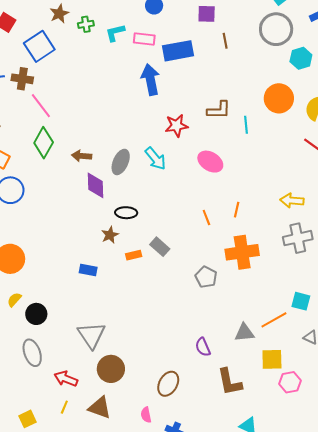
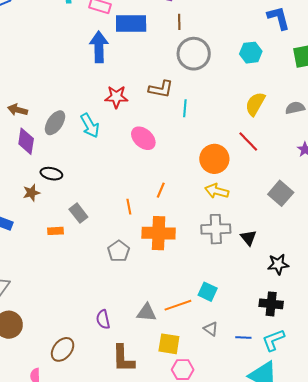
gray circle: (276, 29) -> (194, 54), moved
orange circle: (279, 98) -> (214, 159), moved
orange line: (206, 218) -> (129, 207), moved
orange rectangle: (134, 255) -> (56, 231), moved

